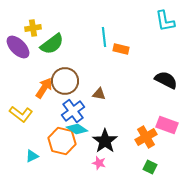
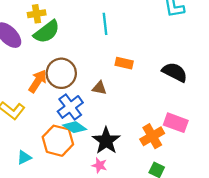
yellow cross: (33, 28) -> (37, 14), moved
orange rectangle: (121, 49) -> (124, 63), moved

